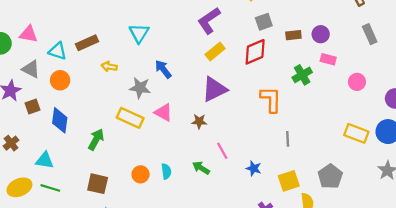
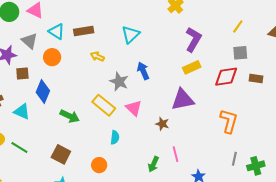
purple L-shape: (209, 21) -> (193, 39), turned 140
brown rectangle: (293, 35) -> (256, 78), moved
green cross: (302, 75) -> (256, 166), moved
green arrow: (96, 139) -> (70, 116), turned 72
cyan triangle: (45, 160) -> (22, 112), moved
green arrow: (201, 168) -> (153, 164), turned -112
cyan semicircle: (166, 171) -> (115, 137), moved
orange circle: (141, 174) -> (99, 165), moved

